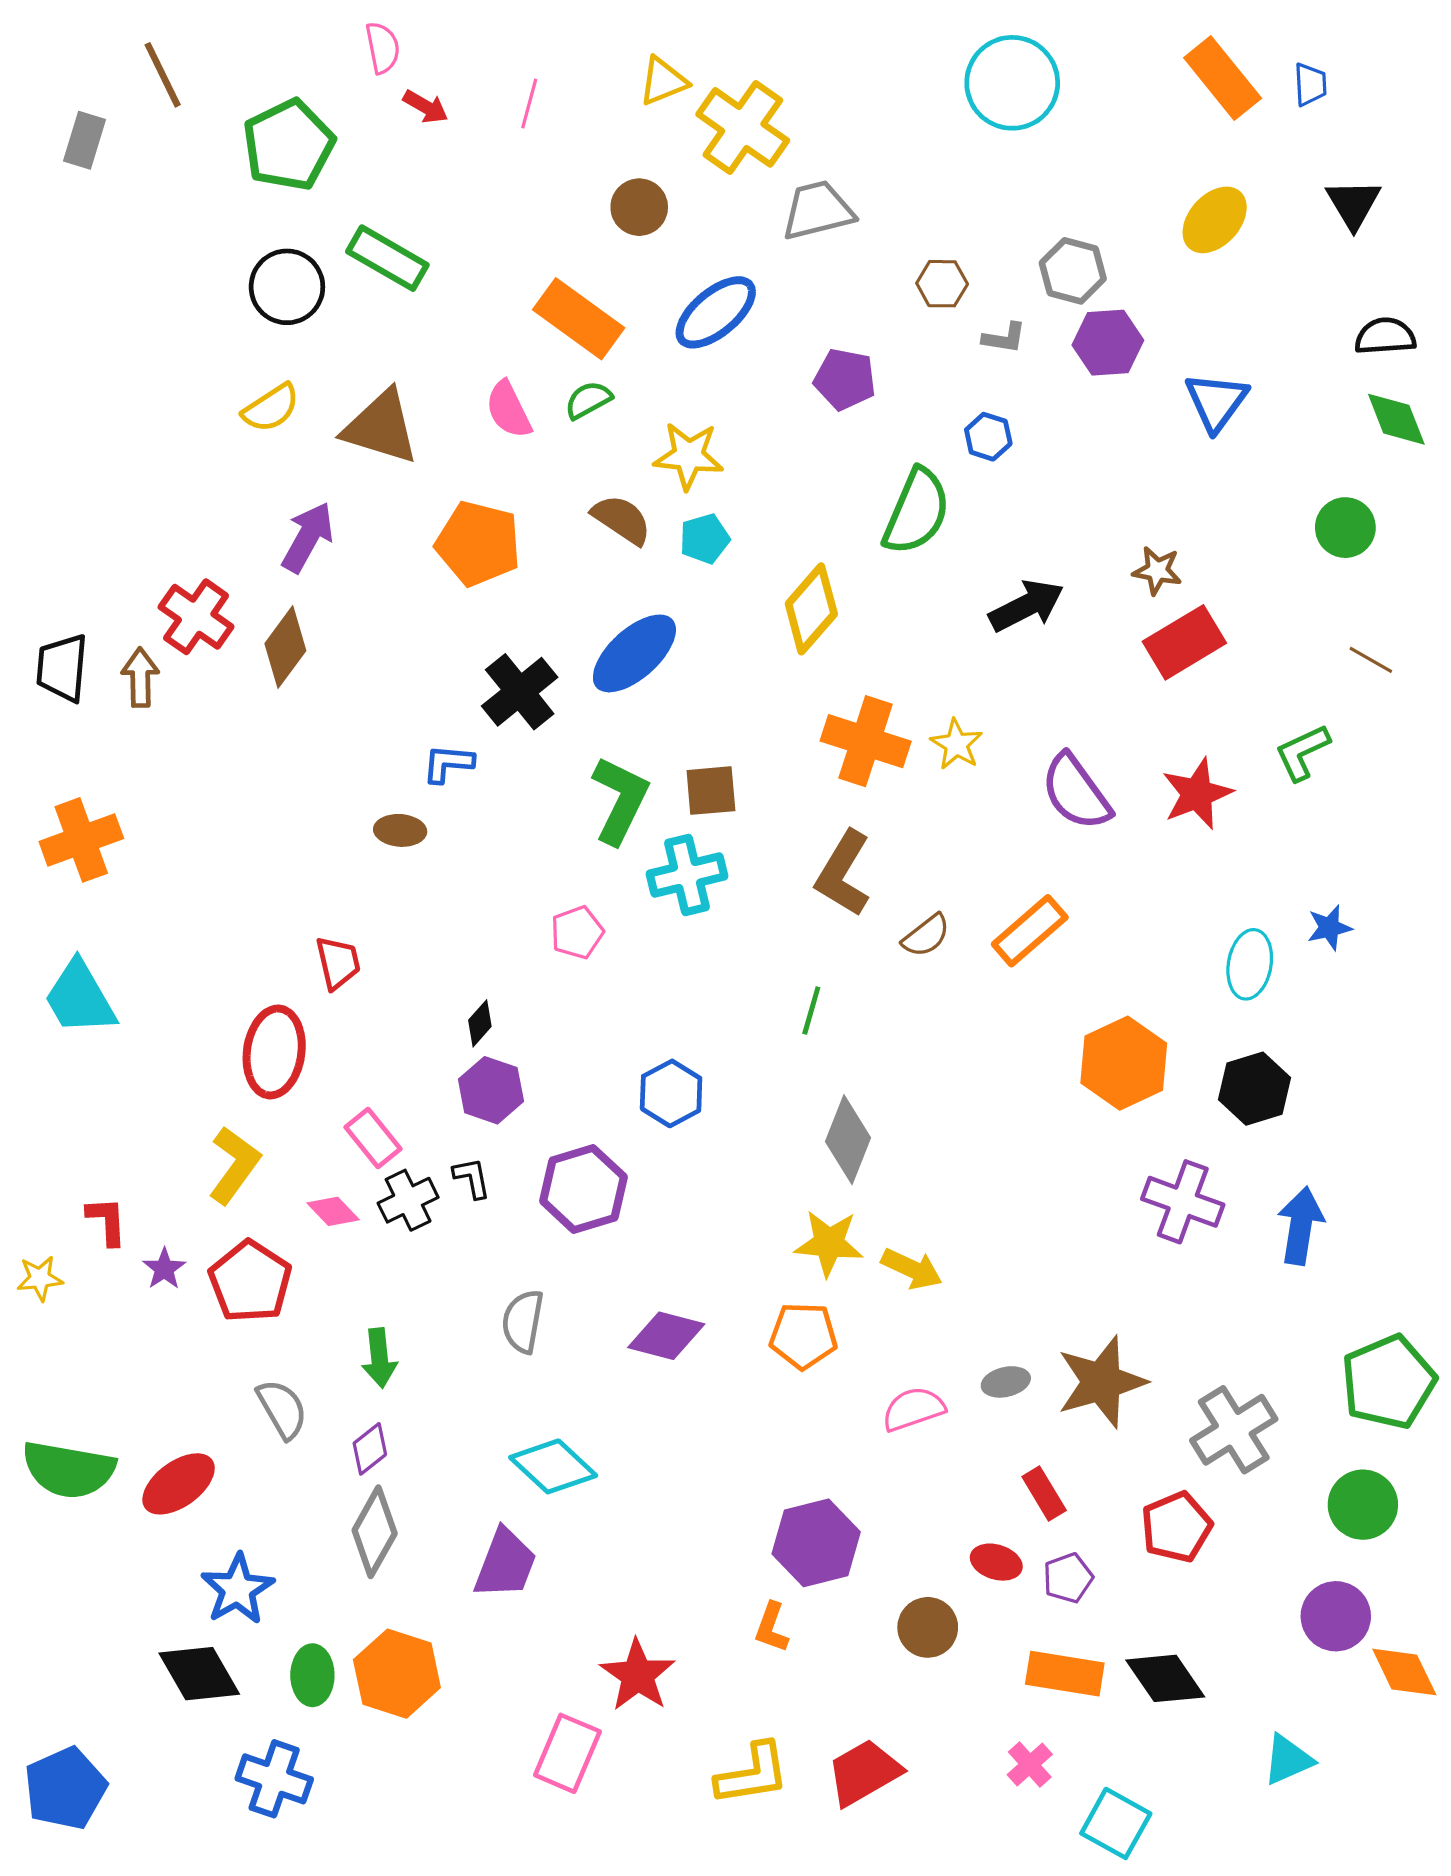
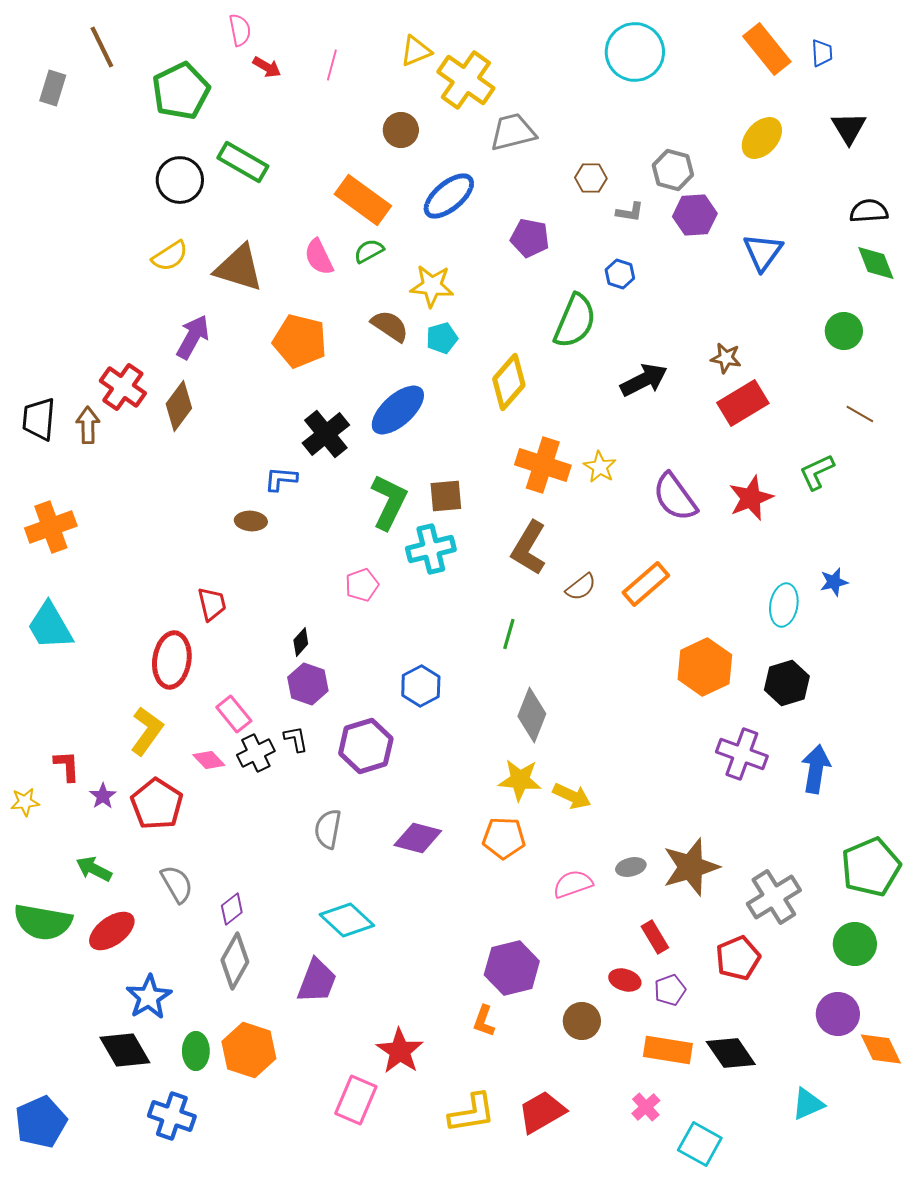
green arrow: (379, 1358) -> (94, 869), moved, turned 123

